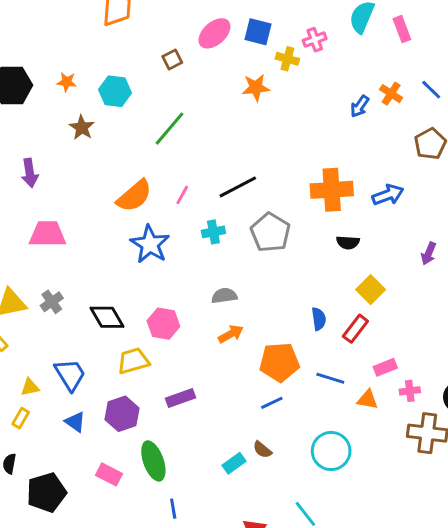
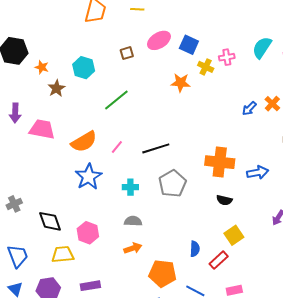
orange star: (67, 82) -> (42, 67), moved
cyan cross: (213, 232) -> (130, 187), moved
pink trapezoid: (47, 234) -> (42, 129), moved

